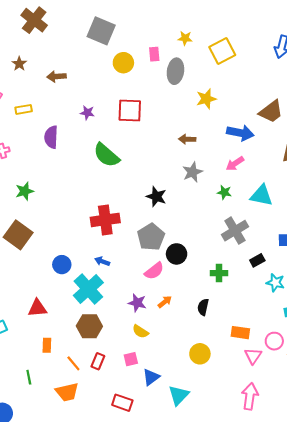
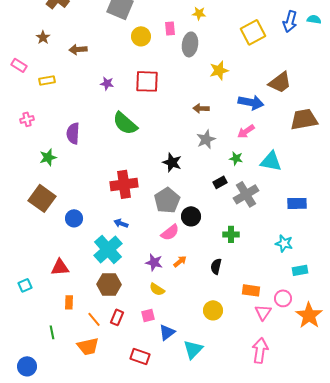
yellow square: (222, 51) -> (253, 32), moved
purple semicircle: (51, 137) -> (73, 133), moved
black rectangle: (257, 260) -> (220, 182), moved
blue circle: (62, 265) -> (74, 218), moved

